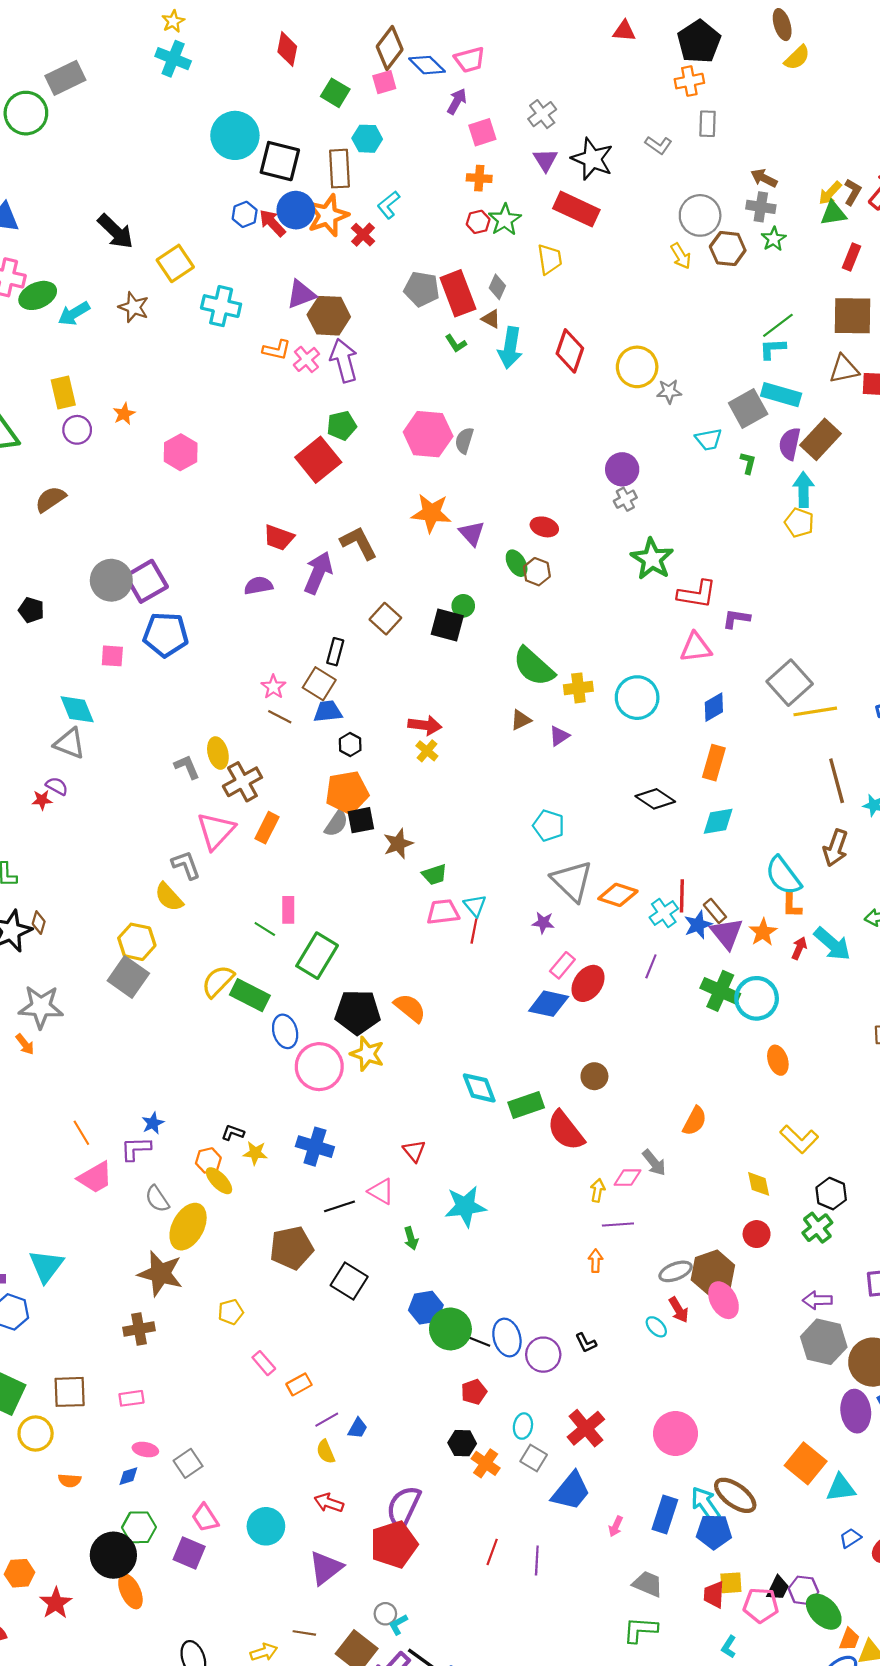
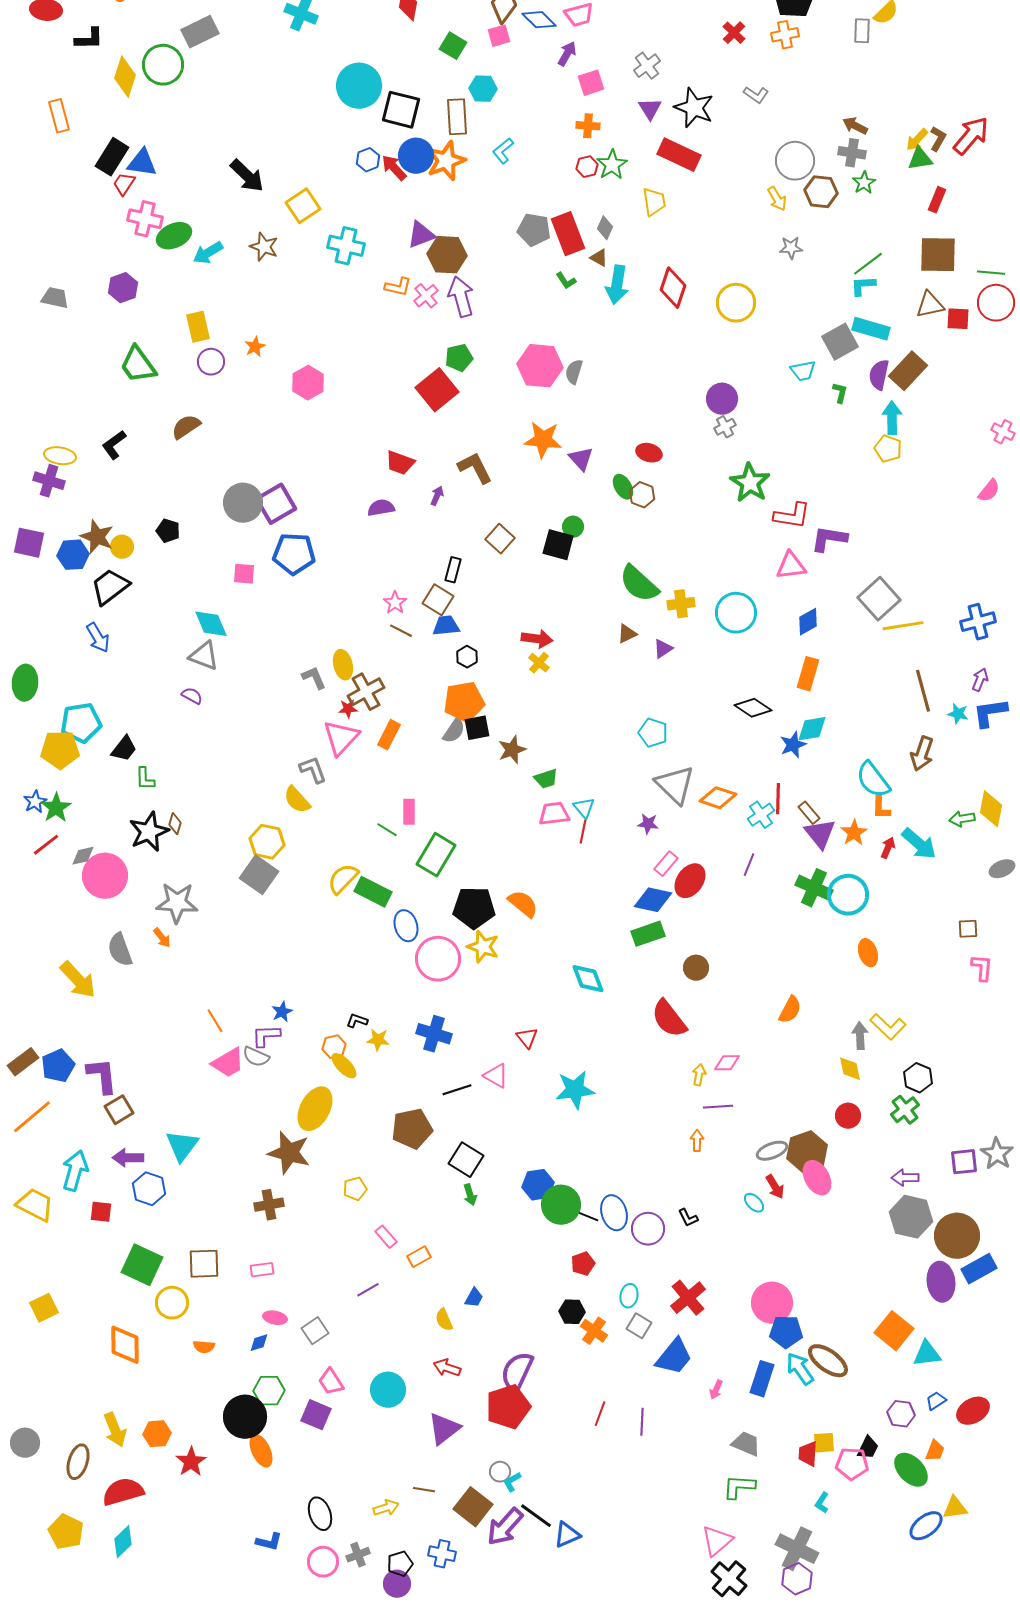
gray rectangle: (707, 124) -> (862, 31), moved
red cross: (363, 235) -> (734, 33), moved
gray star: (669, 391) -> (791, 248), moved
purple arrow: (318, 573) -> (437, 496), size x0.5
purple L-shape: (736, 619) -> (829, 539), size x1.4
red star: (42, 800) -> (348, 709), moved
blue star: (698, 925) -> (793, 745), moved
green rectangle: (526, 1105) -> (648, 934), moved
gray arrow: (654, 1163) -> (860, 1036), moved, turned -144
gray semicircle: (157, 1199) -> (256, 1057), moved, turned -32
green arrow: (411, 1238) -> (470, 1195), moved
purple line: (327, 1420) -> (368, 1290), moved
blue pentagon: (714, 1532) -> (786, 1332), moved
purple hexagon: (803, 1590) -> (901, 1414), moved
orange trapezoid: (849, 1639) -> (935, 1451), moved

